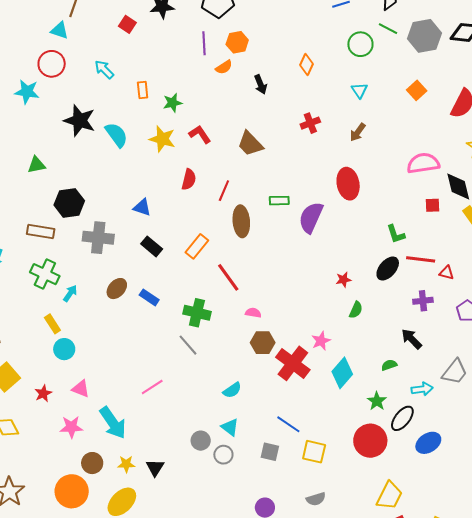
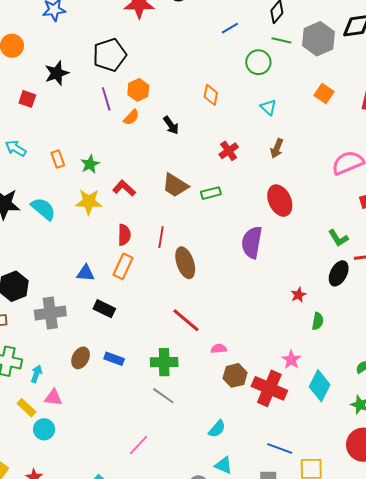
green rectangle: (279, 201) -> (211, 193), moved
orange rectangle: (197, 246) -> (123, 266), moved
pink triangle: (81, 389) -> (53, 398), moved

